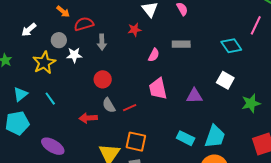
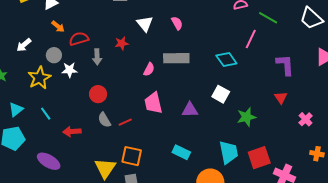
red star: (135, 30) -> (122, 43), moved
gray rectangle: (181, 44) -> (176, 58), size x1.4
red arrow: (88, 118) -> (72, 132), moved
cyan trapezoid: (215, 136) -> (229, 152), moved, turned -30

